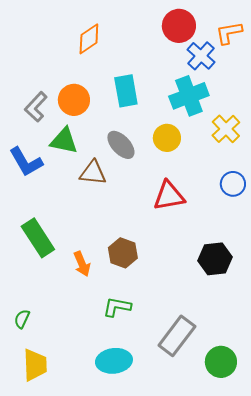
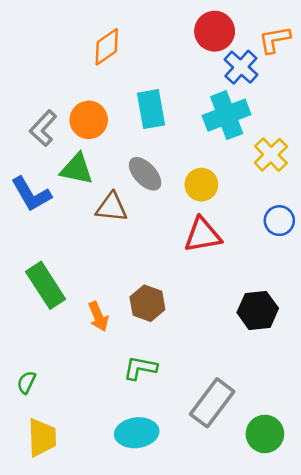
yellow circle: (167, 138) -> (201, 185), moved

